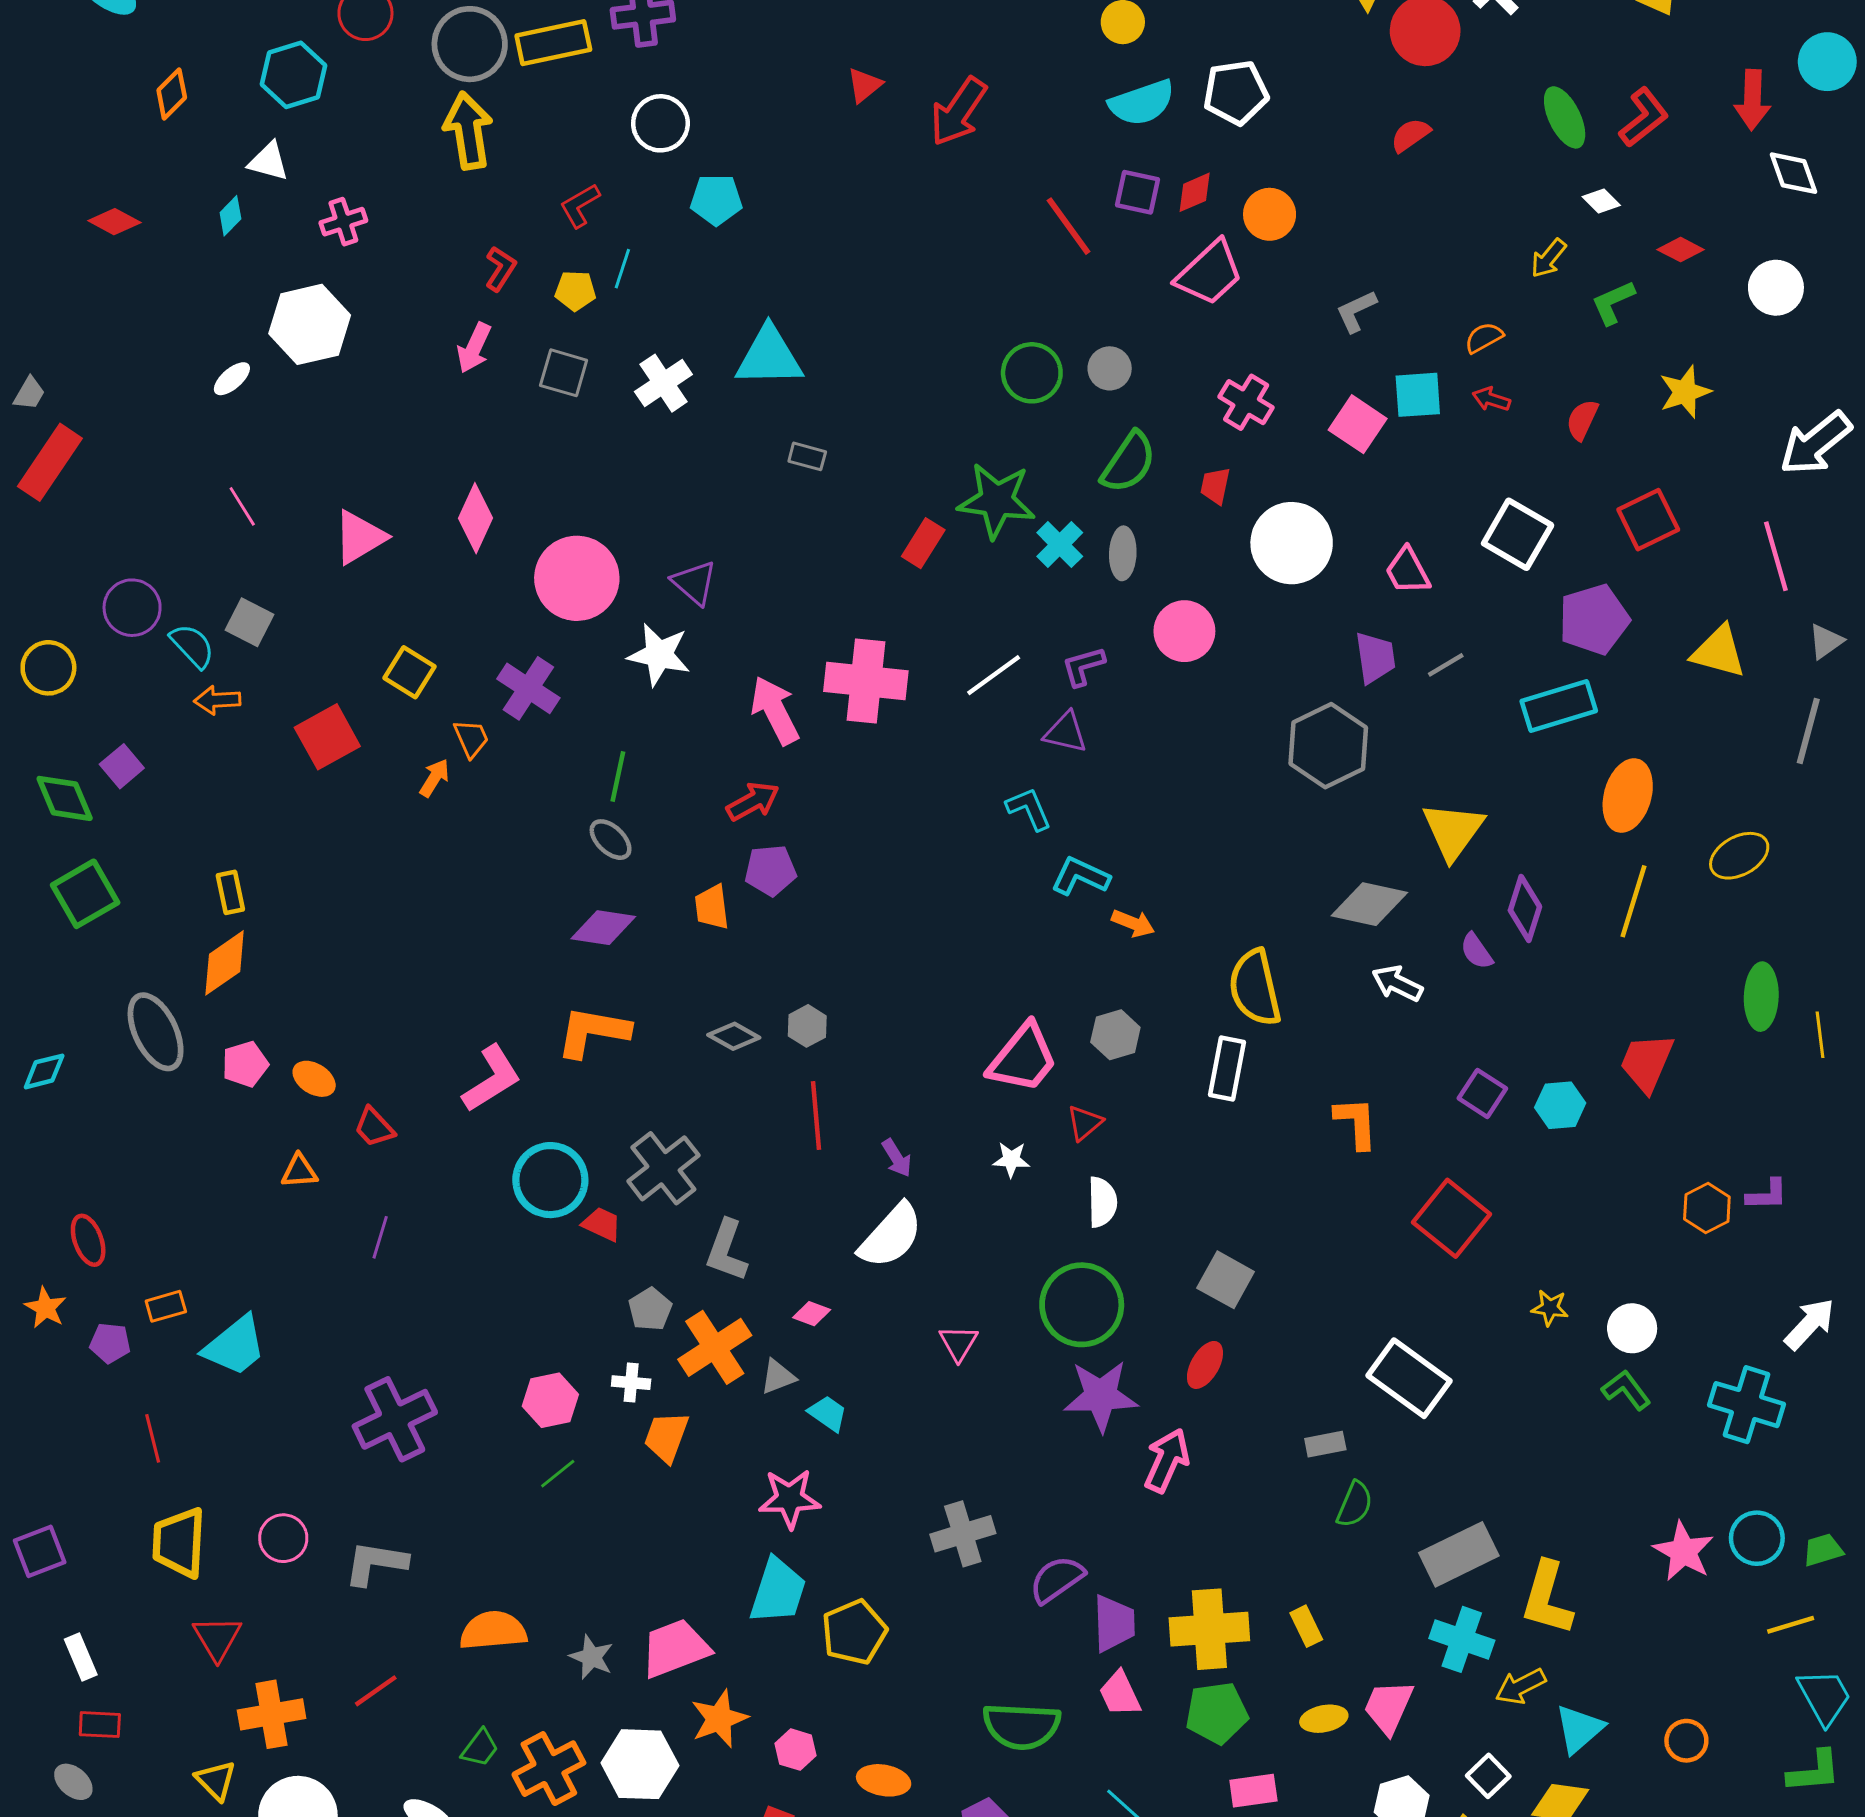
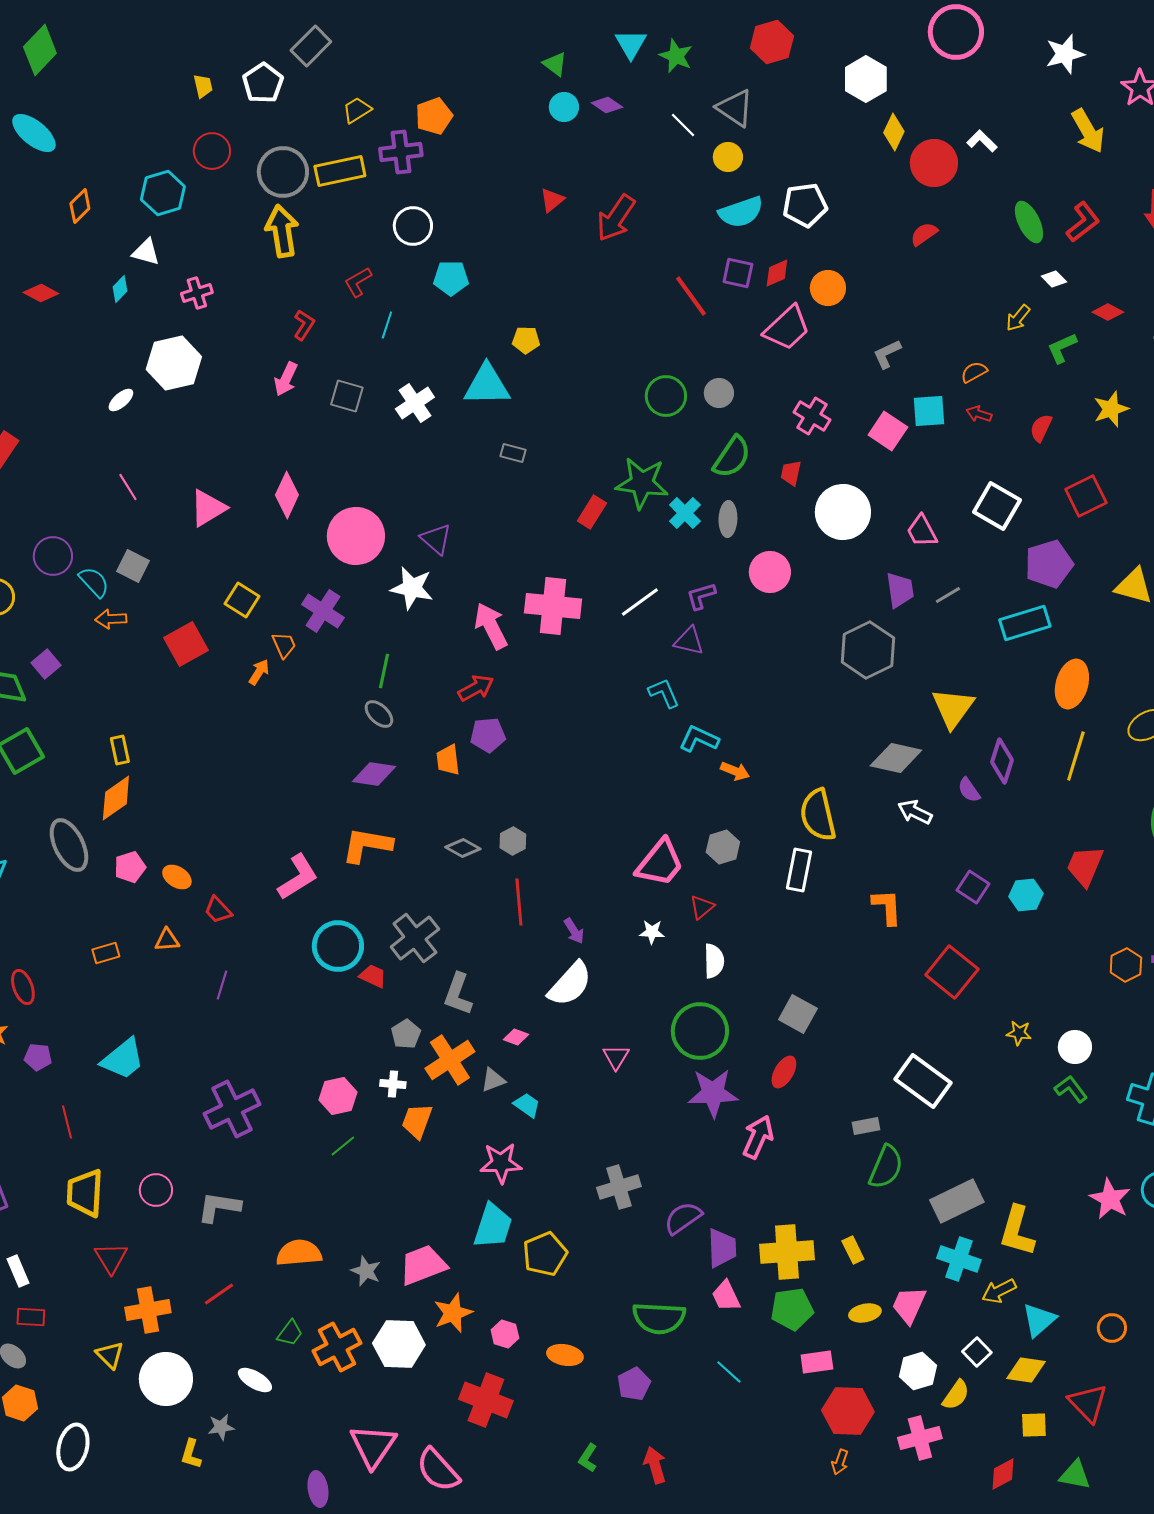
yellow pentagon: (575, 291) -> (526, 340), moved
orange rectangle: (166, 1306) -> (106, 953), moved
green semicircle: (1355, 1504) -> (886, 1167), size x1.4

